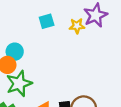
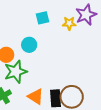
cyan circle: (15, 52) -> (29, 45), moved

